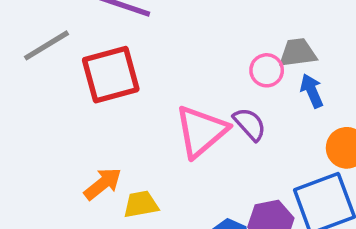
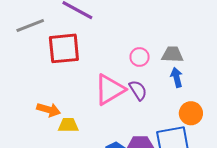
pink circle: (267, 70) -> (140, 57), moved
orange arrow: (103, 184) -> (49, 110), turned 45

